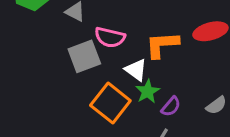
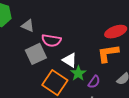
orange L-shape: (162, 45) -> (108, 53), moved

